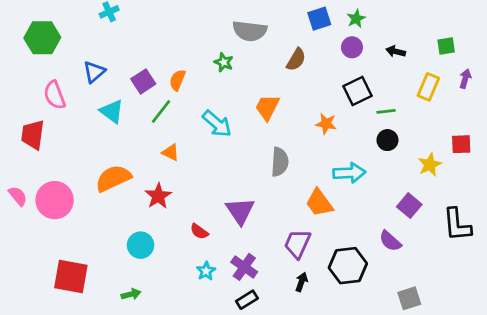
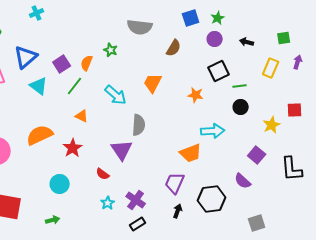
green star: (224, 62) -> (111, 50), moved
blue triangle: (94, 72) -> (26, 57), size x1.4
gray semicircle: (280, 162) -> (139, 125), moved
orange trapezoid: (319, 203) -> (191, 153), turned -75
purple triangle: (240, 211) -> (122, 150), moved

